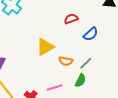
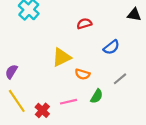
red semicircle: (71, 19) -> (84, 24), moved
gray line: (86, 63) -> (120, 79), moved

